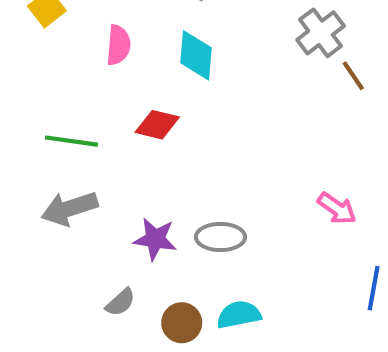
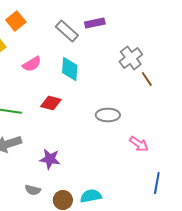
pink semicircle: (118, 45) -> (32, 64), turned 54
gray ellipse: (220, 237) -> (108, 115), moved
gray semicircle: (120, 302) -> (33, 190), turned 56

